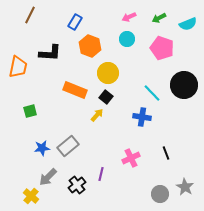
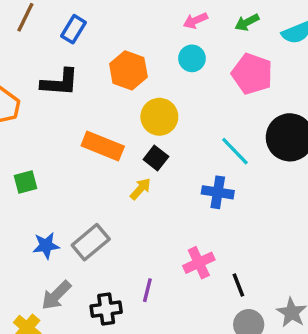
blue rectangle: (75, 22) -> (73, 29), moved
black line: (166, 153) -> (238, 285), moved
black cross: (77, 185) -> (106, 309), turned 30

